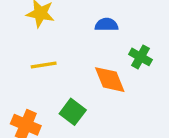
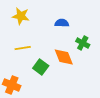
green square: (73, 112) -> (41, 67), moved

